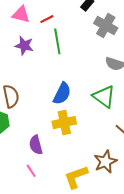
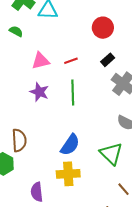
pink triangle: (21, 14) -> (41, 61), turned -36
red line: (47, 19) -> (71, 61), moved

